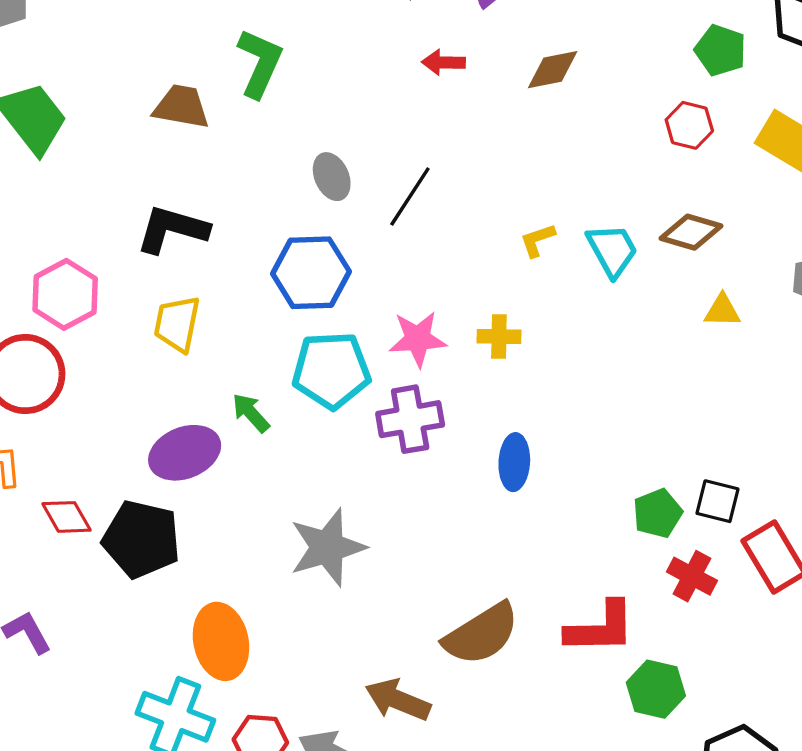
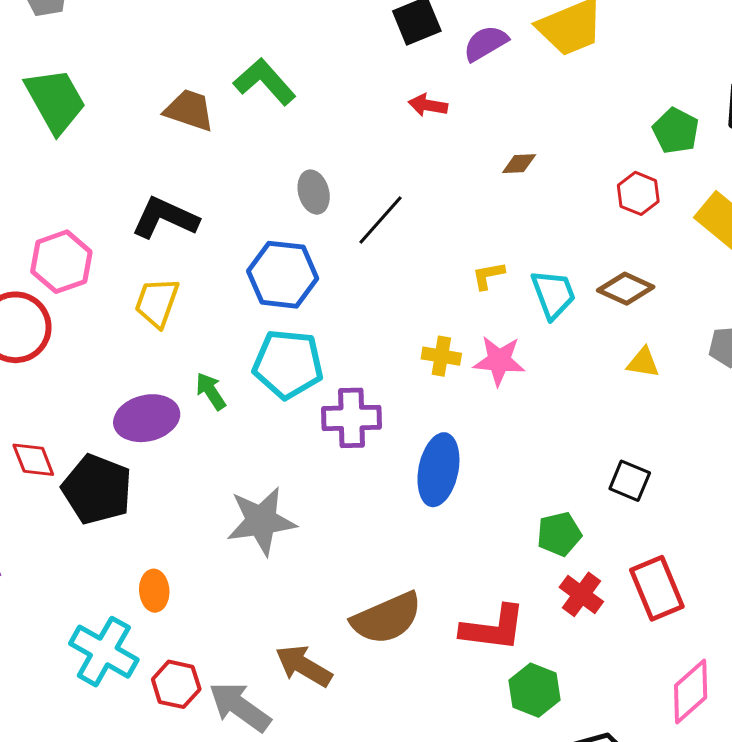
green L-shape: (260, 63) -> (265, 82), turned -74
brown diamond: (553, 70) -> (519, 164), moved, size x0.7
pink star: (418, 339) -> (499, 361), moved
blue ellipse: (514, 462) -> (438, 470), size x1.4
black square: (717, 501) -> (630, 481), moved
orange ellipse: (221, 641) -> (154, 591), size x0.6

